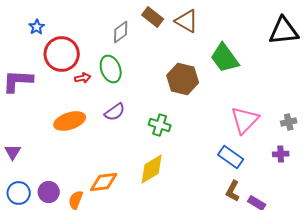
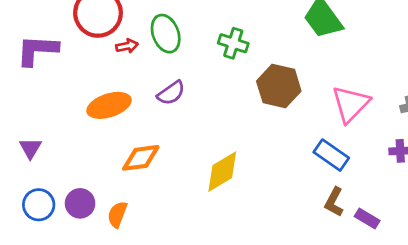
brown hexagon: (183, 79) -> (279, 86), moved
green cross: (160, 125) -> (233, 43), moved
orange diamond: (104, 182) -> (141, 158), moved

